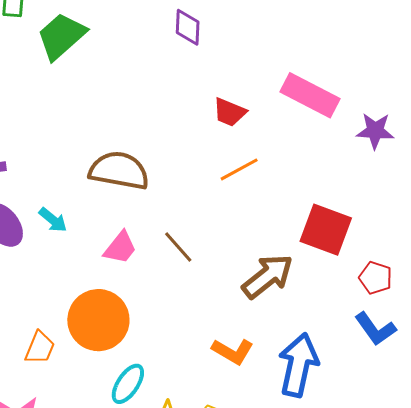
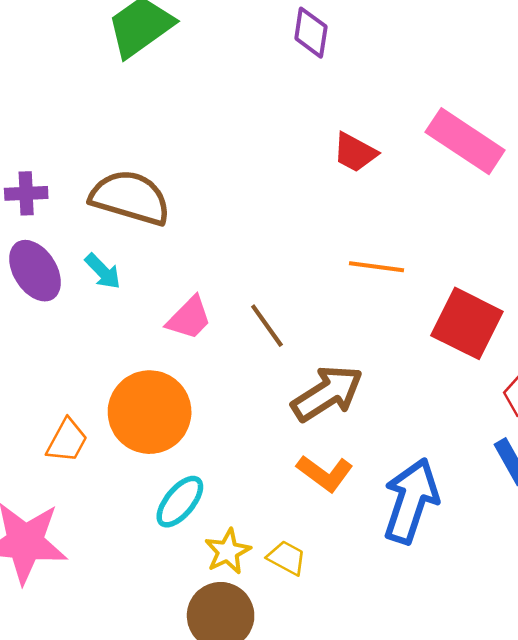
orange line: (239, 169) -> (377, 267), moved, turned 30
brown semicircle: (119, 171) -> (130, 198), moved
brown arrow: (268, 276) -> (327, 393), moved

